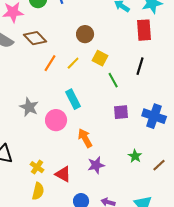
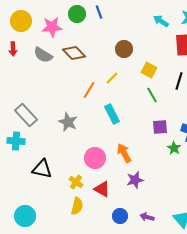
yellow square: (100, 58) -> (149, 70), moved
orange line: (50, 63) -> (89, 90), moved
pink circle: (56, 120) -> (95, 158), moved
green star: (135, 156) -> (174, 148), moved

